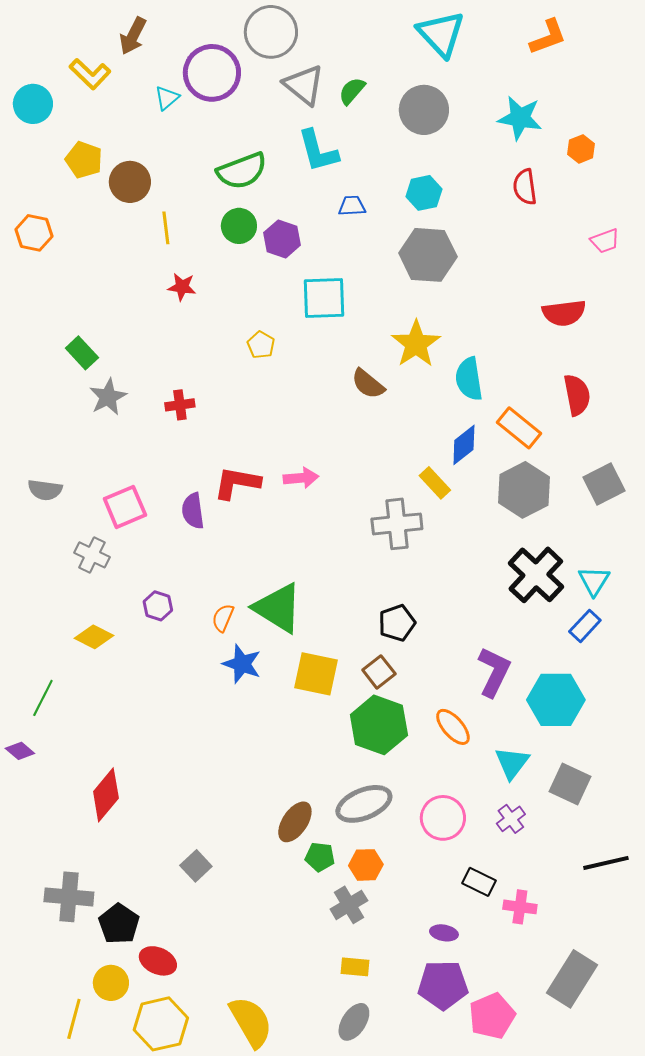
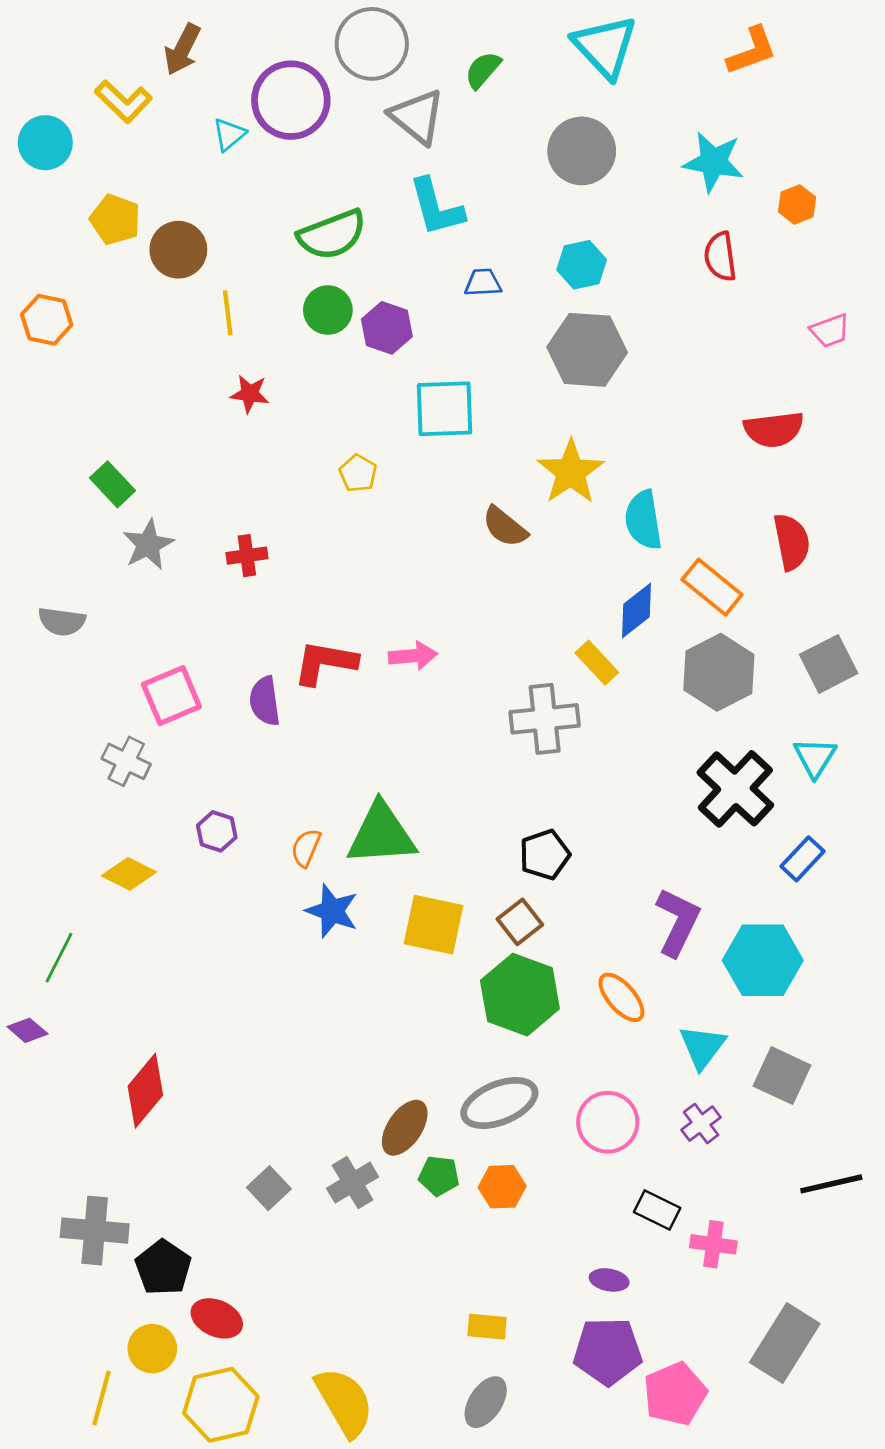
green semicircle: (352, 91) -> (483, 70), moved
gray semicircle: (45, 490) -> (62, 621), moved
cyan triangle: (594, 581) -> (815, 757), moved
green triangle: (278, 608) -> (381, 834), turned -36
gray cross: (349, 905) -> (353, 1183), moved

